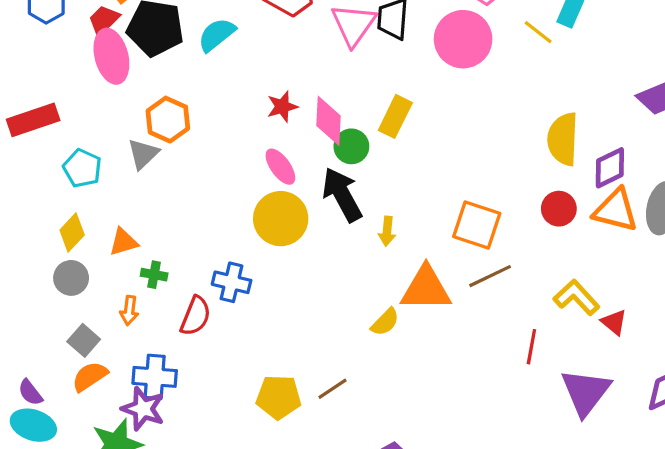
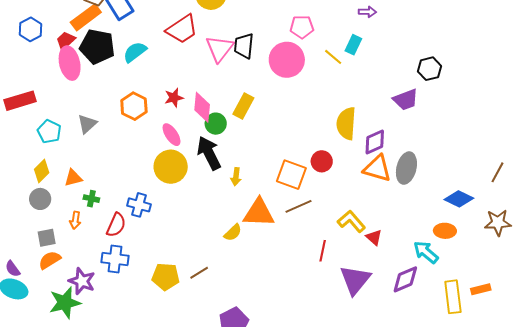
orange hexagon: (168, 120) -> (134, 106), moved
red circle: (559, 209) -> (322, 161), moved
gray square: (84, 340) -> (47, 238), turned 36
blue cross: (155, 377) -> (115, 259), moved

